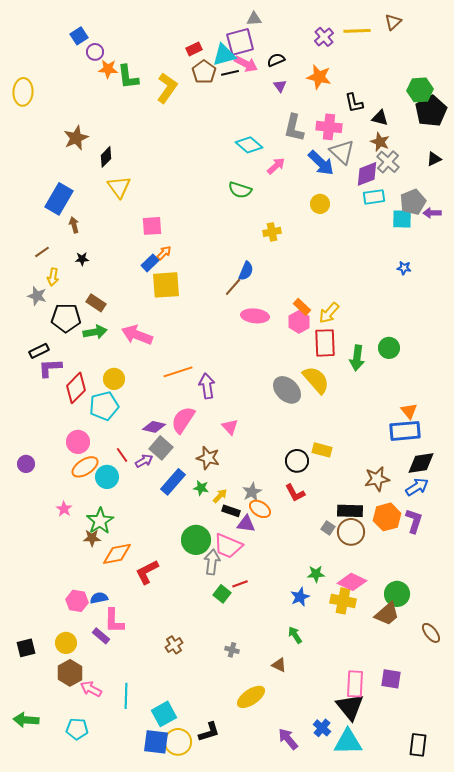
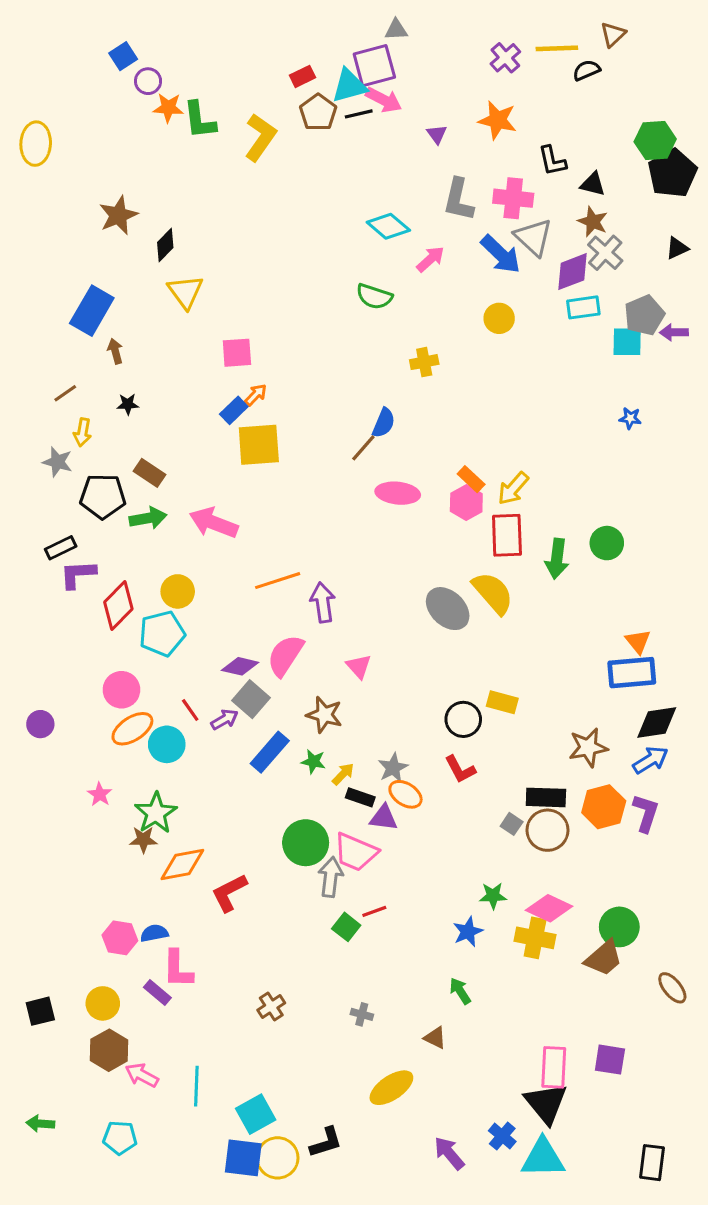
black semicircle: (276, 60) -> (587, 70), moved
green arrow: (26, 720) -> (40, 1124), size x0.7

